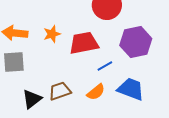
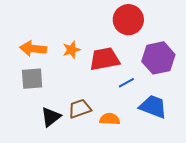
orange semicircle: (96, 92) -> (110, 119), moved, turned -138

